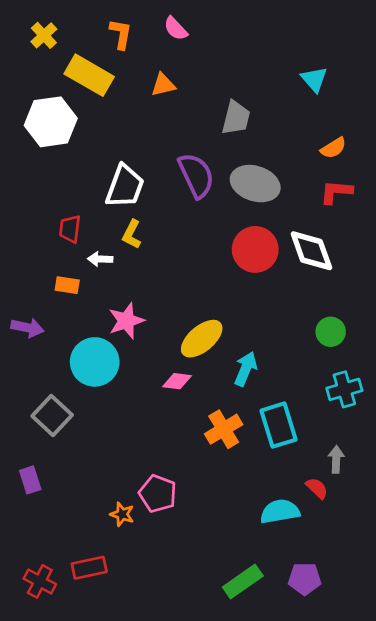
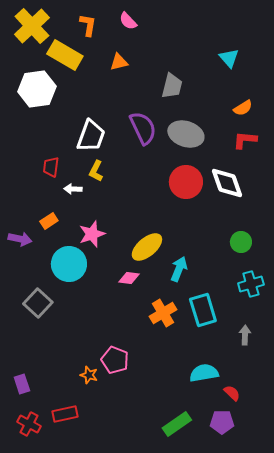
yellow cross: (44, 35) -> (32, 26), size x1.8
orange rectangle: (67, 285) -> (49, 221), moved, turned -42
purple rectangle: (30, 480) -> (22, 384), moved
red semicircle: (317, 488) -> (232, 393), moved

